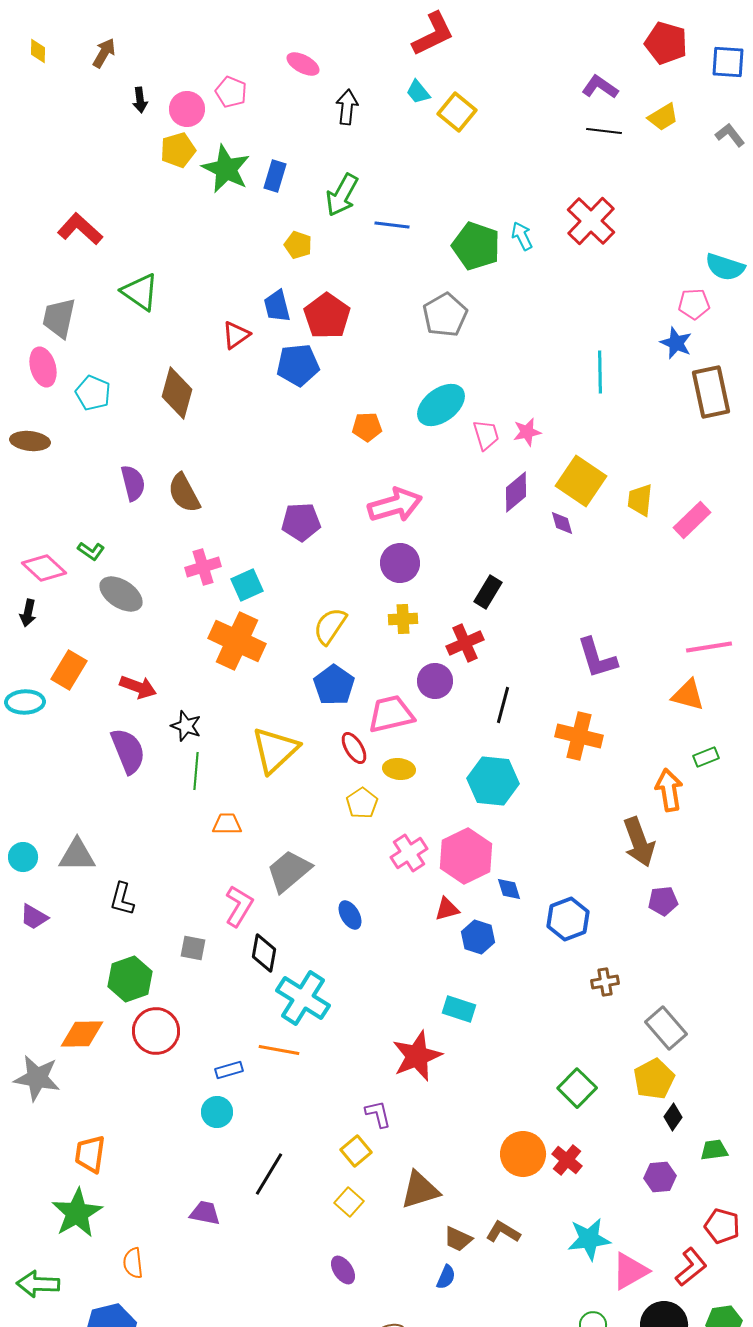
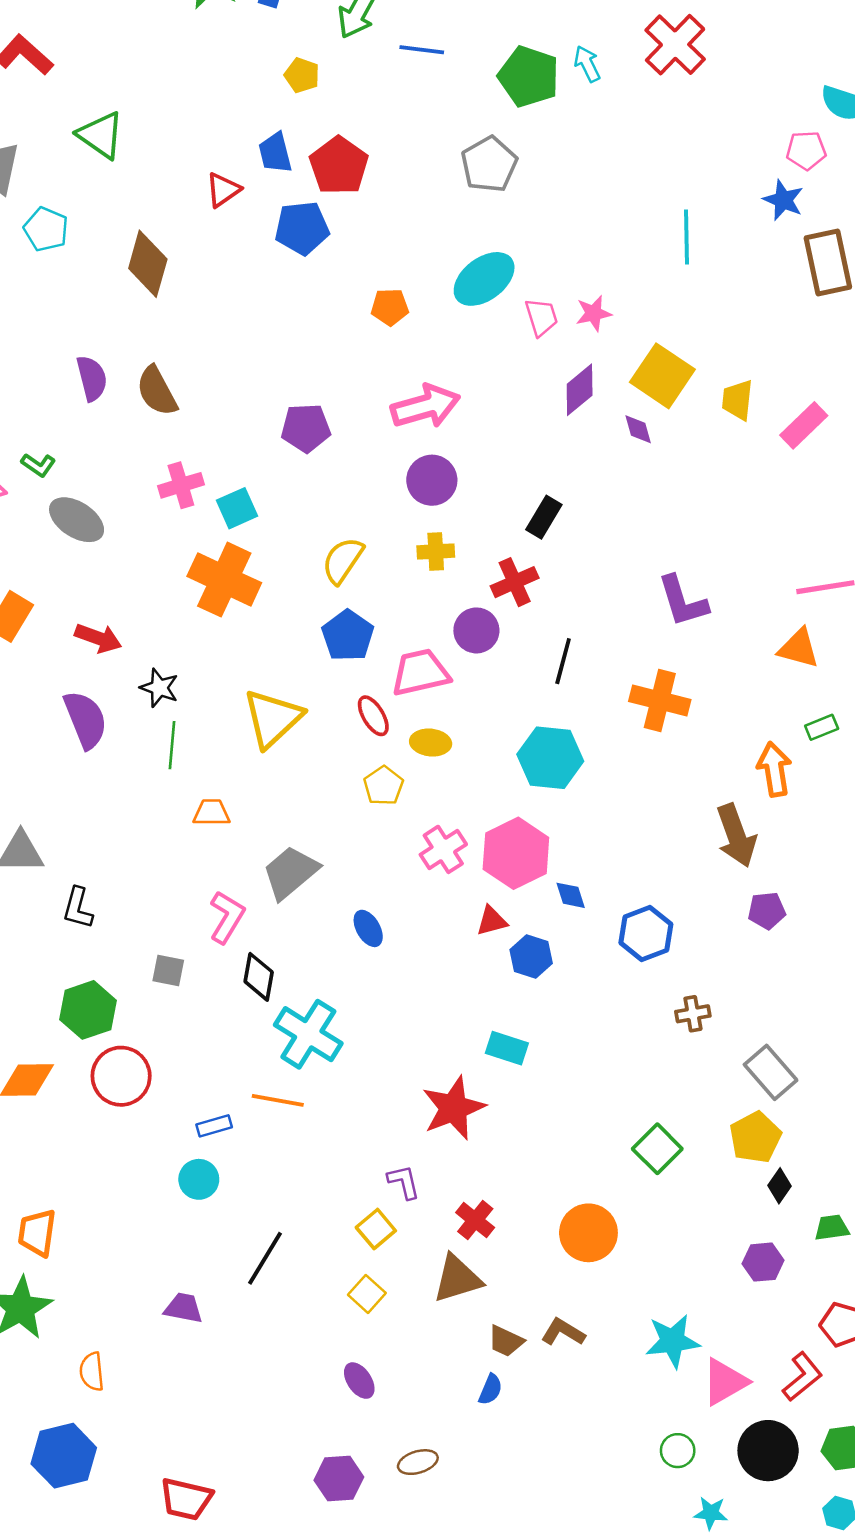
cyan pentagon: (93, 393) -> (46, 229), moved
red cross: (567, 1160) -> (475, 1220), moved

